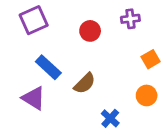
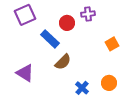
purple cross: (130, 19) -> (88, 14), moved
blue rectangle: (48, 67) -> (50, 39), moved
orange circle: (147, 95) -> (109, 83), moved

